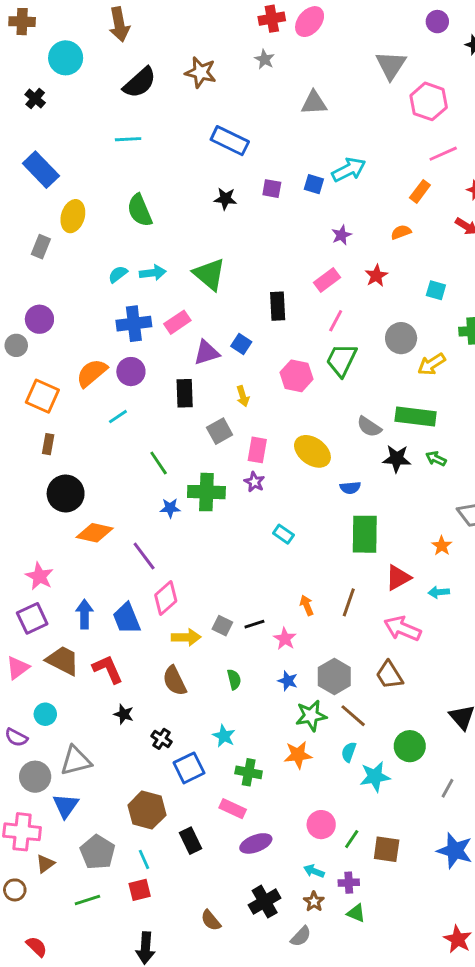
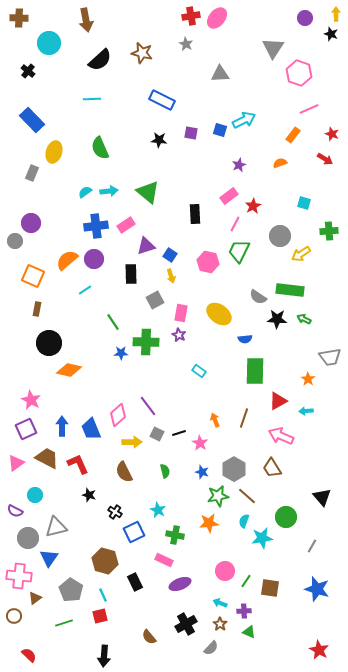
red star: (376, 276) -> (253, 206), moved
blue square: (241, 344) -> (170, 255), moved
purple line: (144, 556) -> (148, 406), moved

